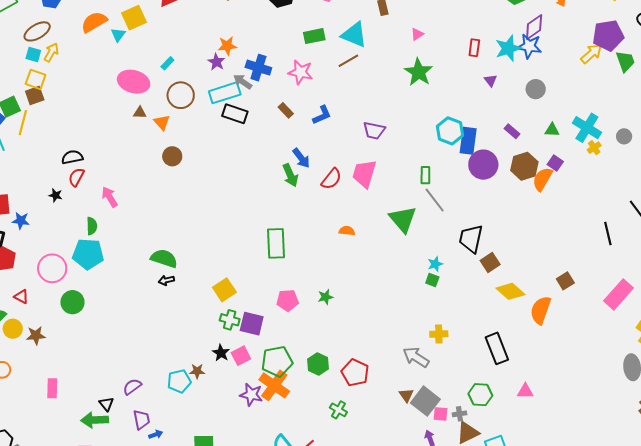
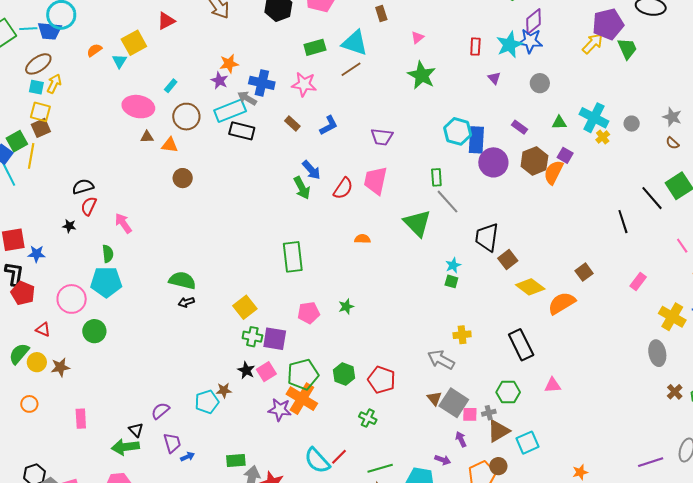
orange semicircle: (94, 22) -> (94, 50), size x0.6
orange triangle: (162, 122) -> (170, 145), turned -36
pink rectangle: (618, 294) -> (638, 282), size x0.6
orange semicircle: (541, 310) -> (562, 303), turned 44

